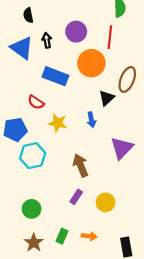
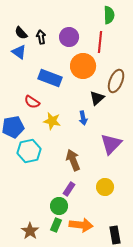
black semicircle: (28, 15) -> (21, 33), moved, turned -32
black arrow: (47, 40) -> (41, 37), moved
blue triangle: (22, 48) -> (19, 52), size x0.7
yellow circle: (106, 202) -> (105, 187), moved
green circle: (32, 209) -> (59, 206), moved
orange arrow: (89, 236) -> (81, 225), size x1.6

